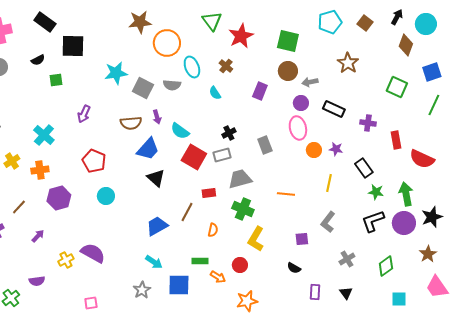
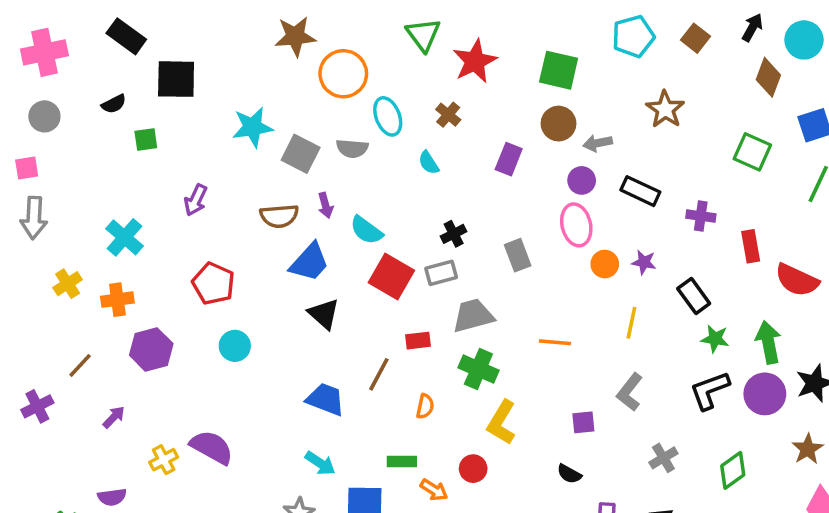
blue trapezoid: (157, 226) -> (325, 399), turned 50

